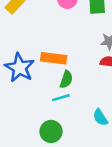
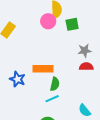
blue star: (20, 68) -> (17, 79), size x0.7

